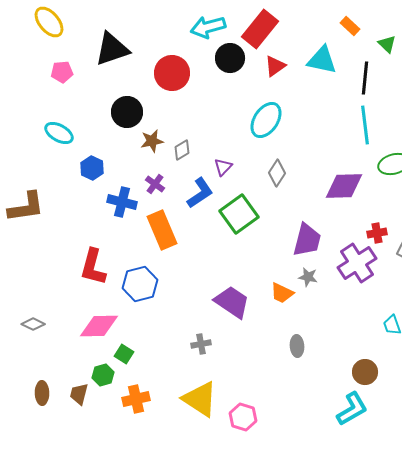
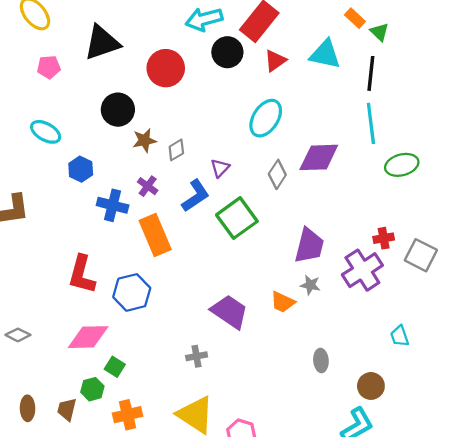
green triangle: (387, 44) -> (379, 32), moved
purple diamond: (344, 186) -> (319, 157), moved
gray ellipse: (297, 346) -> (321, 360), moved

